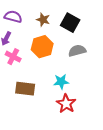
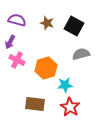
orange hexagon: (42, 47) -> (46, 68), moved
brown rectangle: (25, 89) -> (35, 104), moved

